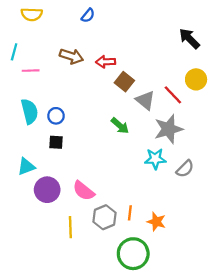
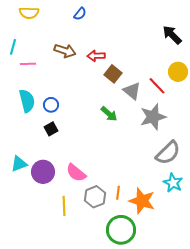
black square: (56, 142) -> (51, 129), turned -32
cyan star: (155, 159) -> (173, 183), moved, turned 30
cyan triangle: (26, 167) -> (19, 164), moved
gray semicircle: (185, 169) -> (168, 153), size x1.5
orange star: (156, 222) -> (142, 201), size x1.5

